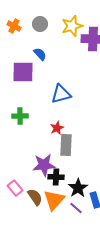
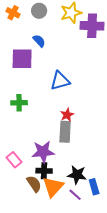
red star: (57, 128) -> (67, 115), moved
black cross: (56, 177) -> (44, 171), moved
pink rectangle: (15, 188) -> (14, 160), moved
black star: (78, 188) -> (77, 175), turned -30

